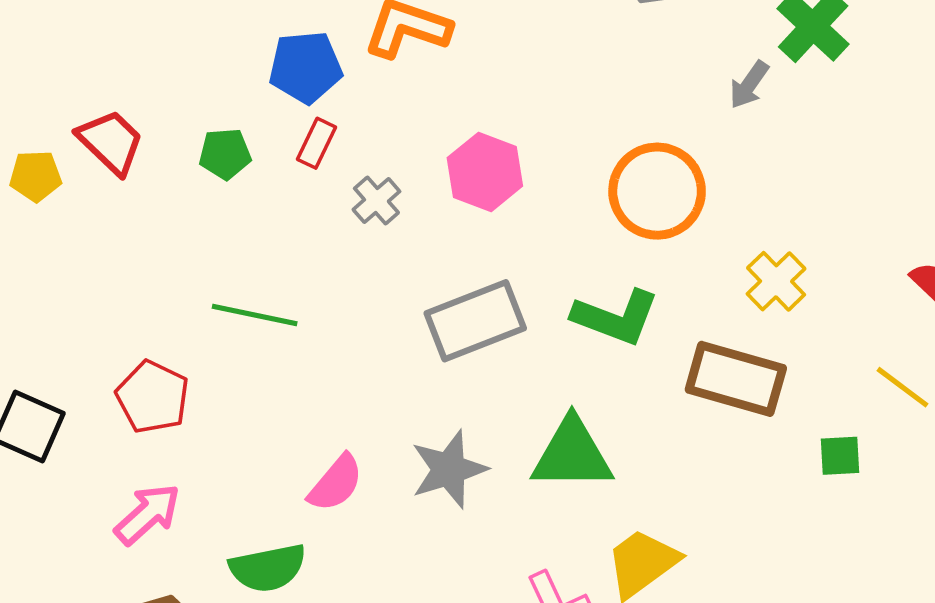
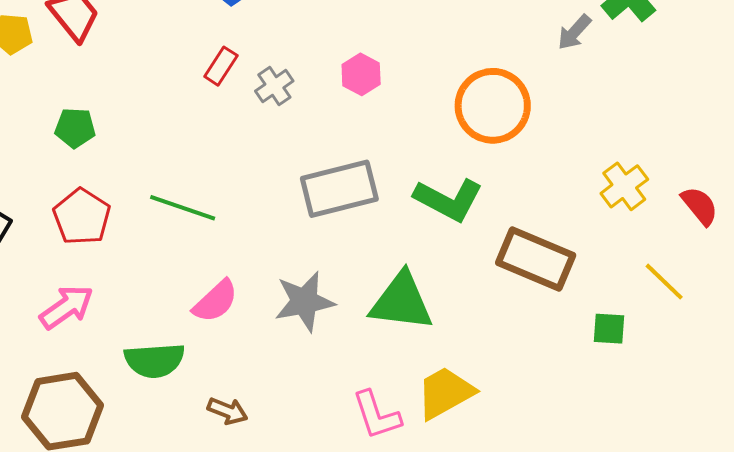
red rectangle: (317, 143) -> (221, 66), moved
green pentagon: (225, 154) -> (75, 128), moved
pink hexagon: (485, 172) -> (361, 74), size x0.7
yellow cross: (776, 281) -> (624, 186), moved
green line: (255, 315) -> (183, 208), moved

